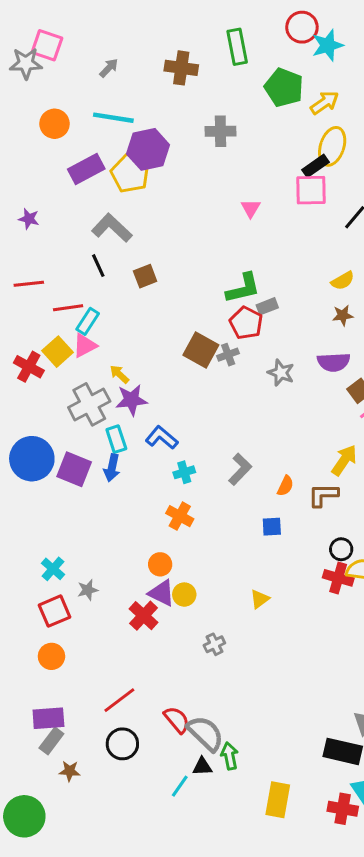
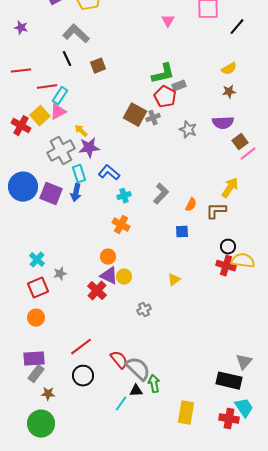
green circle: (24, 816) -> (41, 424), moved

